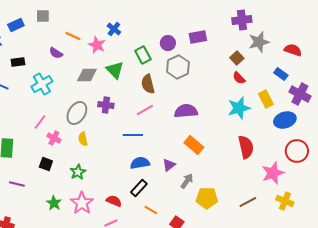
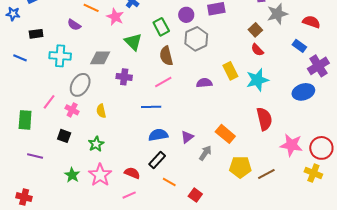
gray diamond: (87, 75) -> (100, 58), moved
cyan cross: (42, 84) -> (60, 56), turned 35
purple cross: (300, 94) -> (318, 66), turned 30
yellow rectangle: (266, 99) -> (230, 71), moved
purple semicircle: (186, 111) -> (204, 83), size x0.7
gray ellipse: (77, 113) -> (80, 85), moved
pink line: (40, 122) -> (49, 102), moved
orange rectangle: (194, 145) -> (225, 134), moved
red circle: (297, 151) -> (321, 148), moved
pink star: (273, 173) -> (291, 145), turned 30
yellow pentagon: (207, 198) -> (240, 167), moved
yellow cross: (285, 201) -> (313, 173), moved

